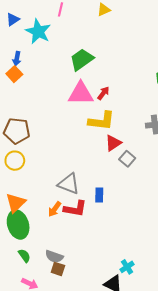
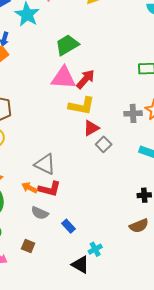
red arrow: (103, 93) -> (85, 79), size x1.5
blue rectangle: (99, 195) -> (68, 226), moved, turned -48
orange arrow: (55, 209) -> (29, 188), turned 77
gray semicircle: (54, 256) -> (40, 213), moved

